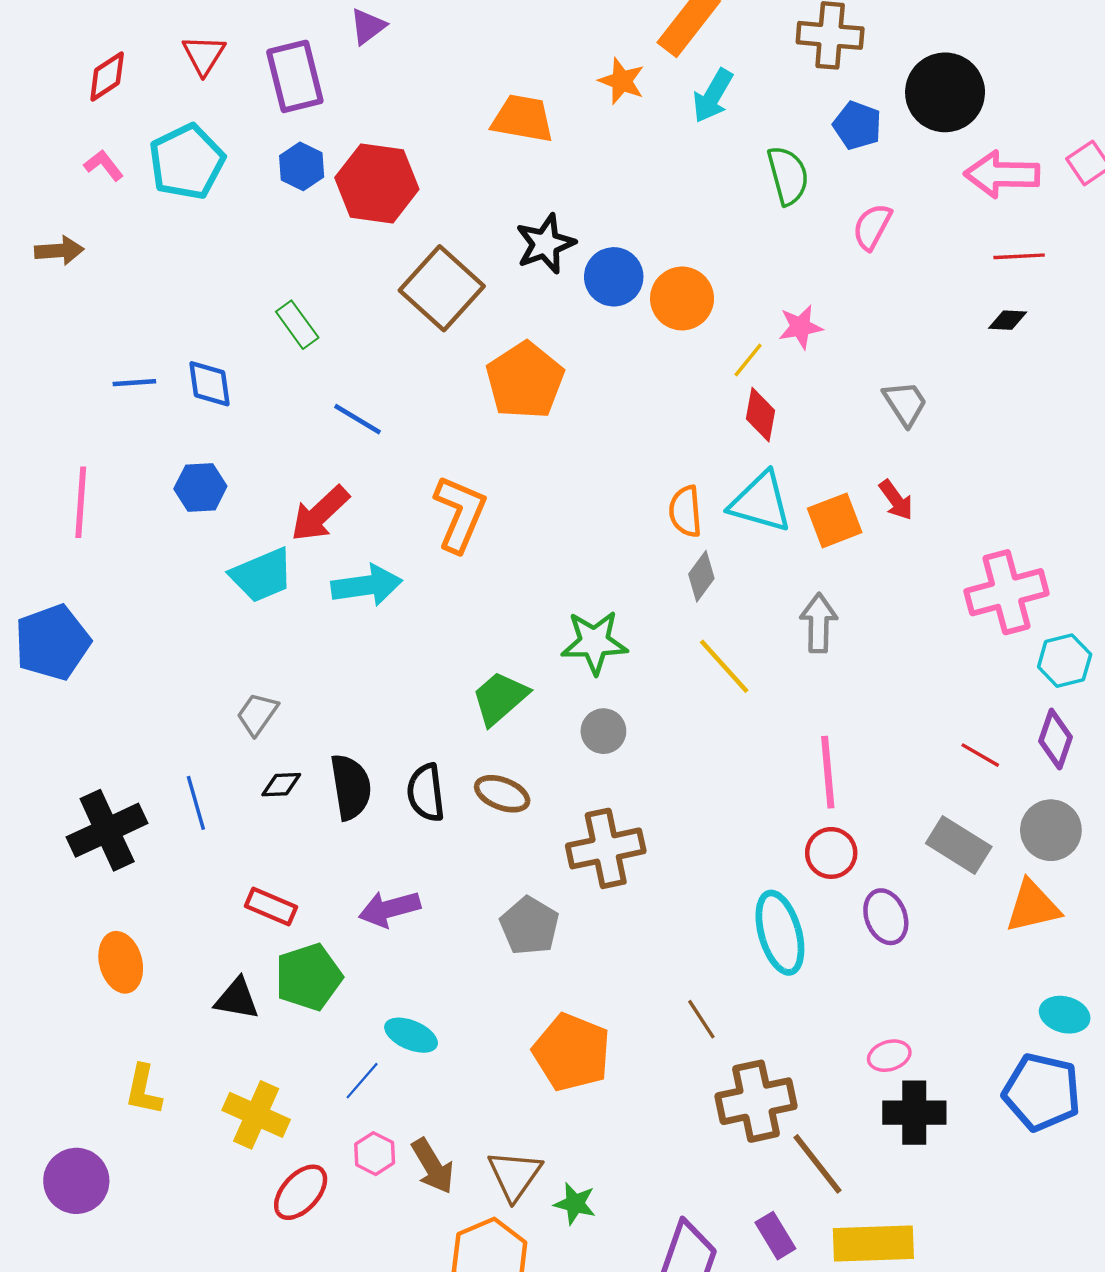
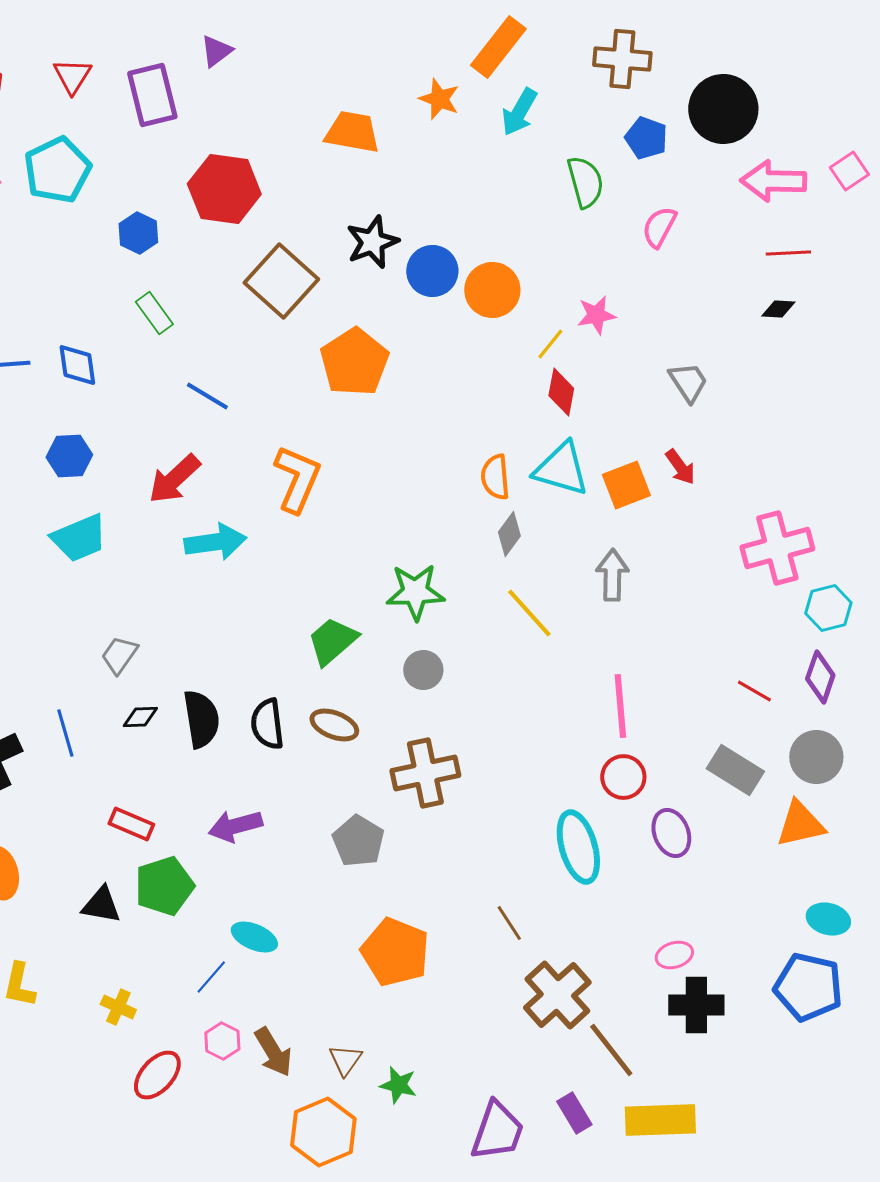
blue hexagon: (302, 166) -> (138, 233), moved
cyan trapezoid: (262, 575) -> (79, 538), moved
brown cross: (756, 1101) -> (557, 995), turned -30
yellow cross: (256, 1115) -> (118, 1007), size x0.6
brown triangle: (515, 1175) -> (345, 1060), size x0.7

